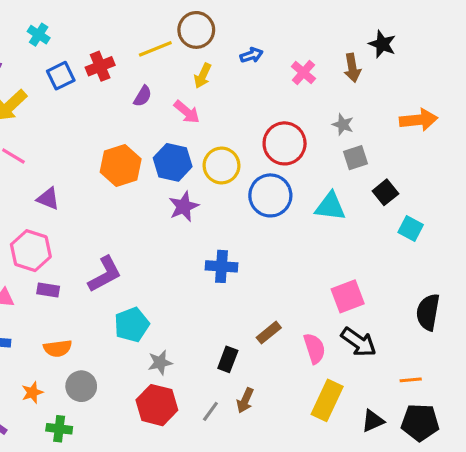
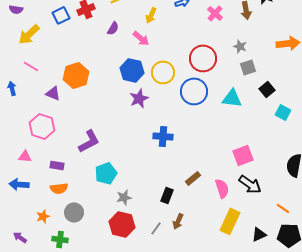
orange hexagon: (121, 166) -> (76, 75), moved
purple rectangle: (48, 290) -> (57, 165), moved
orange line: (411, 380) -> (283, 208), turned 40

